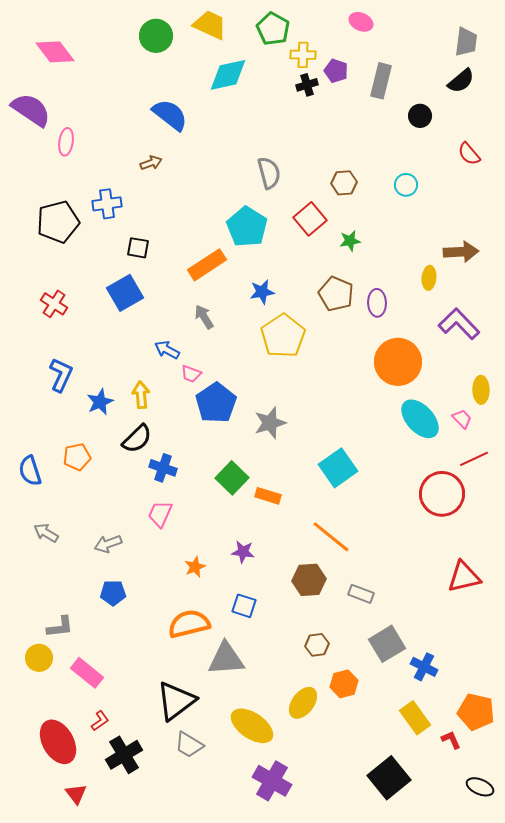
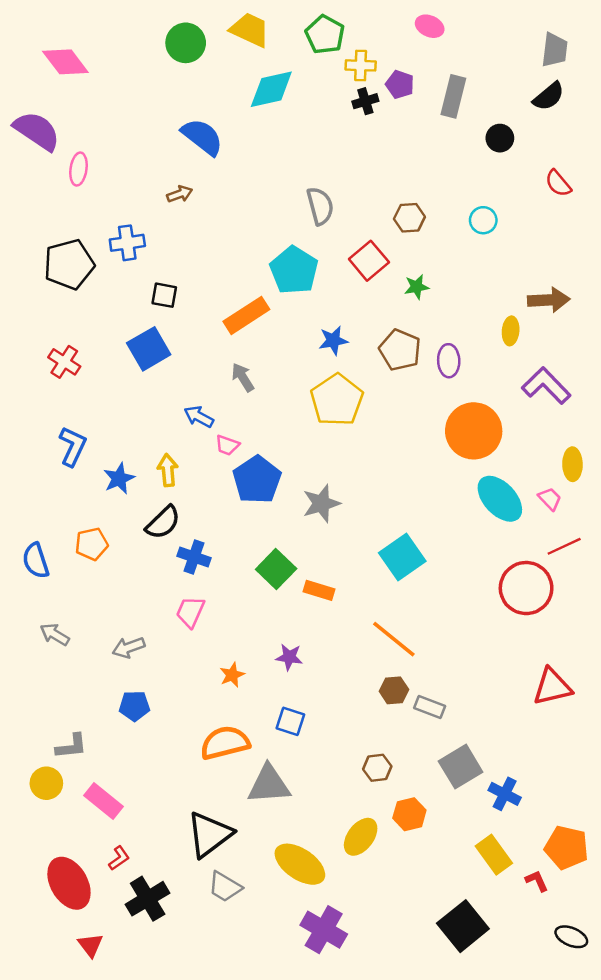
blue star: (262, 292) -> (333, 340), moved
brown hexagon: (309, 580) -> (394, 690), moved, size x0.7

